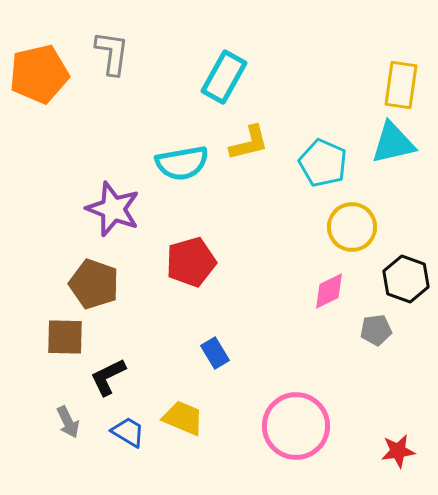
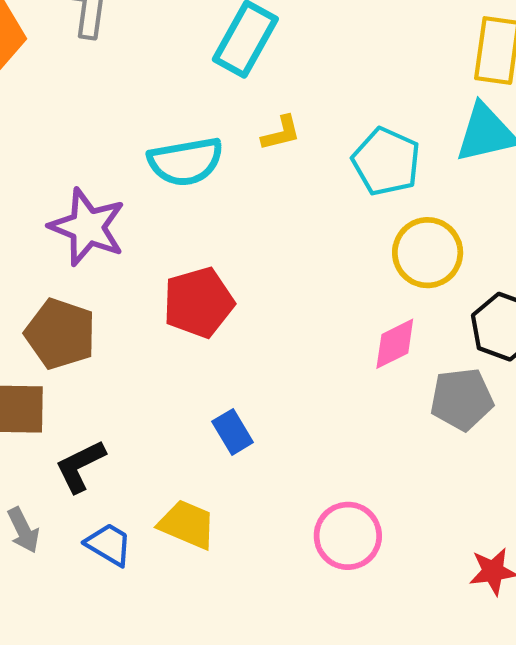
yellow L-shape: (249, 143) -> (281, 133), size x0.7
gray pentagon: (376, 330) -> (462, 399), size x1.4
pink circle: (296, 426) -> (348, 536), size x0.7

